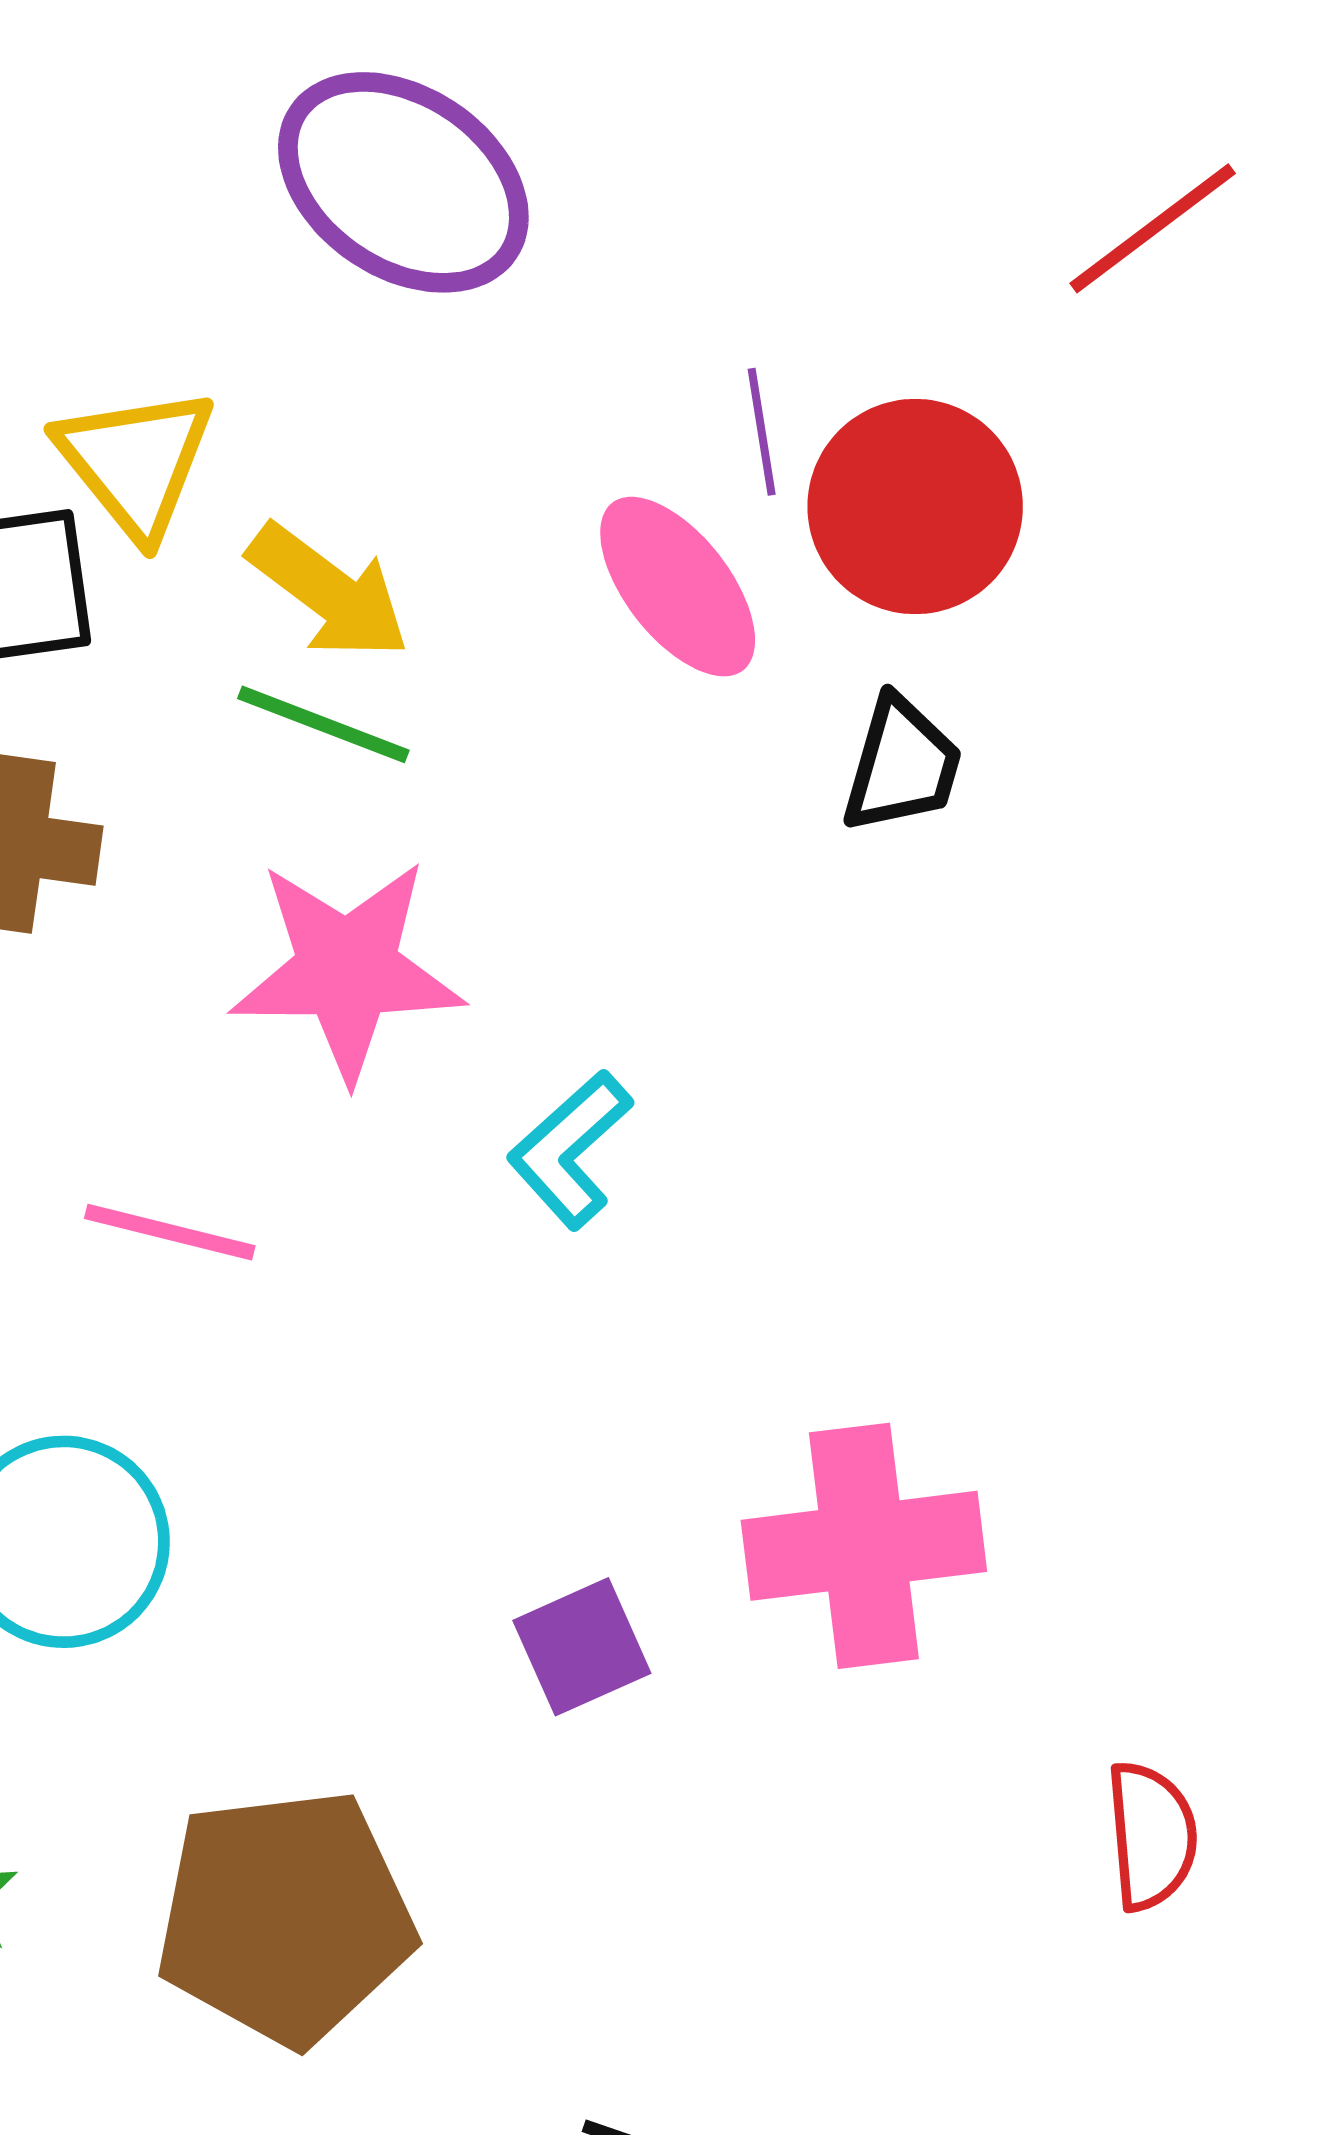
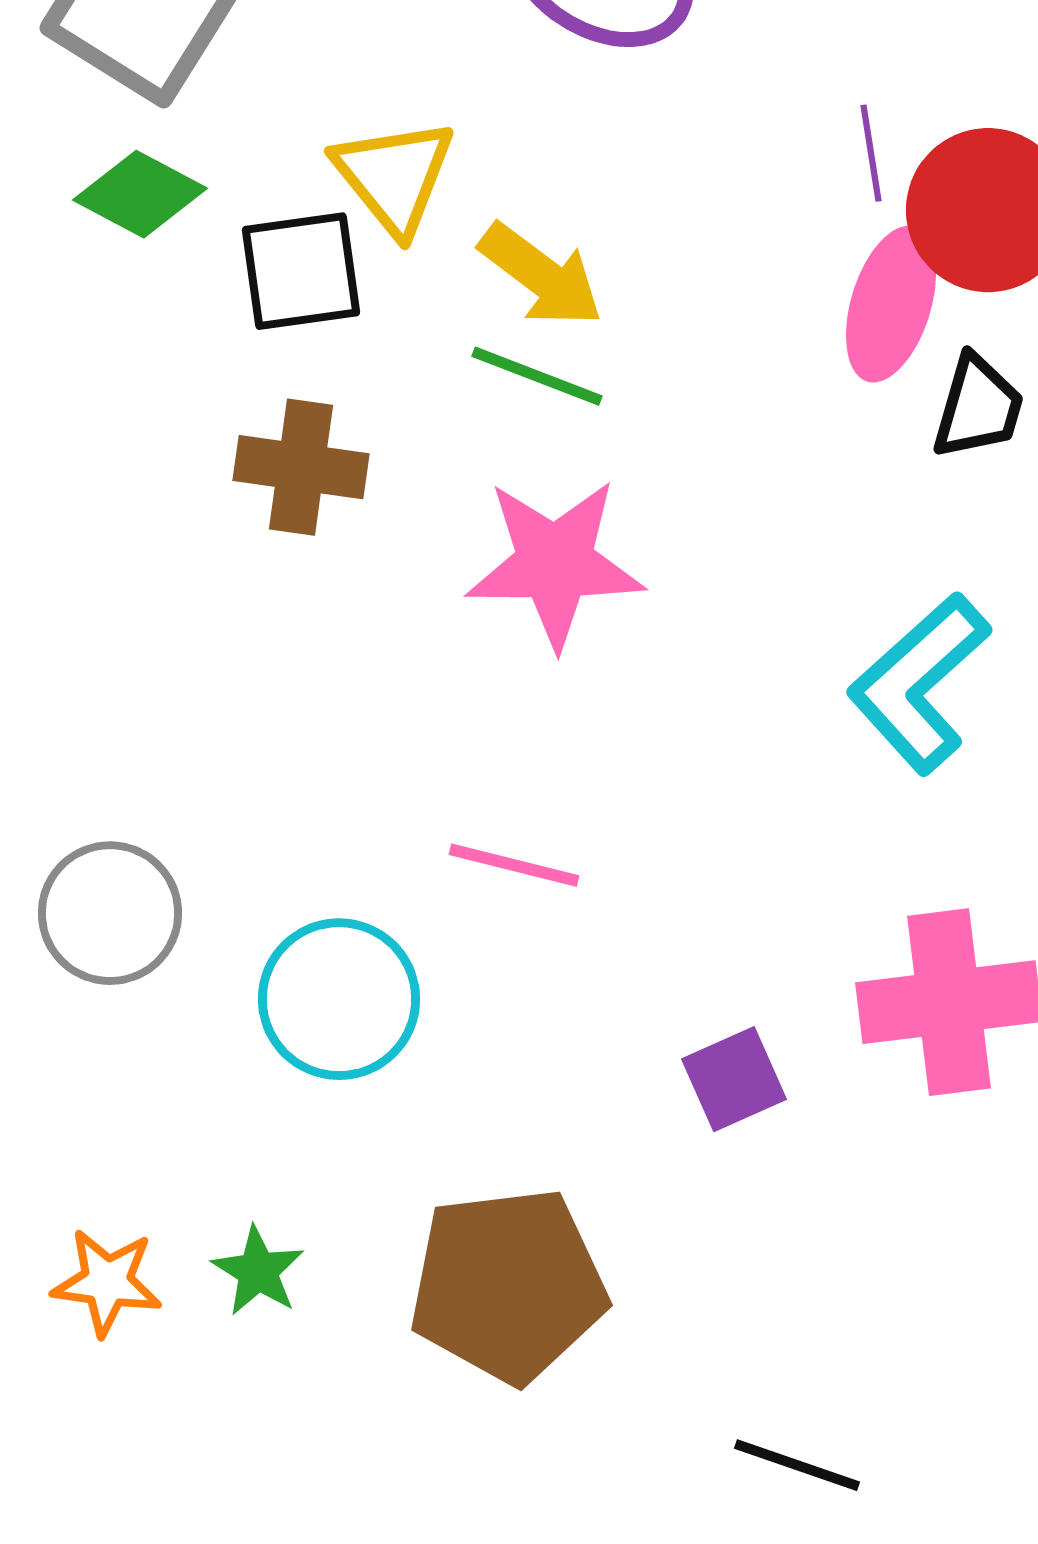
pink ellipse: (678, 587) -> (891, 304), moved, turned 55
cyan L-shape: (570, 1149) -> (919, 683), moved, size x1.5
pink line: (170, 1232) -> (514, 865), moved

